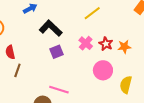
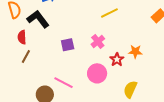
black L-shape: (51, 28) -> (38, 19), moved
red star: (106, 44) -> (117, 60), moved
pink circle: (103, 70) -> (97, 73), moved

